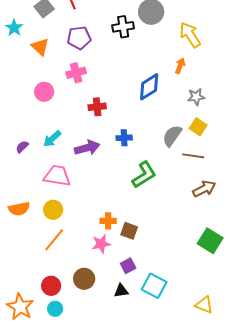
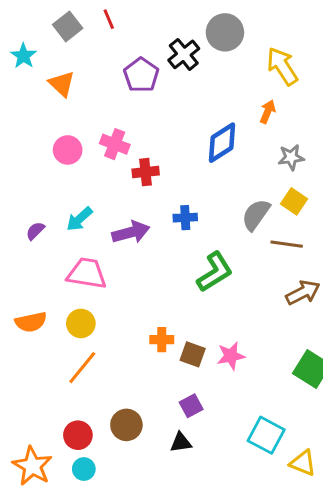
black cross: (123, 27) -> (184, 54), turned -30
purple pentagon: (79, 38) -> (141, 75), moved, turned -30
pink cross: (76, 73) -> (115, 144), moved, turned 36
pink star: (101, 244) -> (231, 356), moved
cyan square: (154, 286) -> (266, 435), moved

